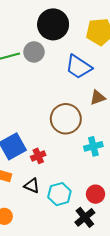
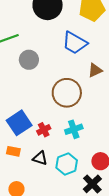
gray circle: (34, 52) -> (29, 60), moved
cyan cross: (93, 146) -> (74, 129), moved

